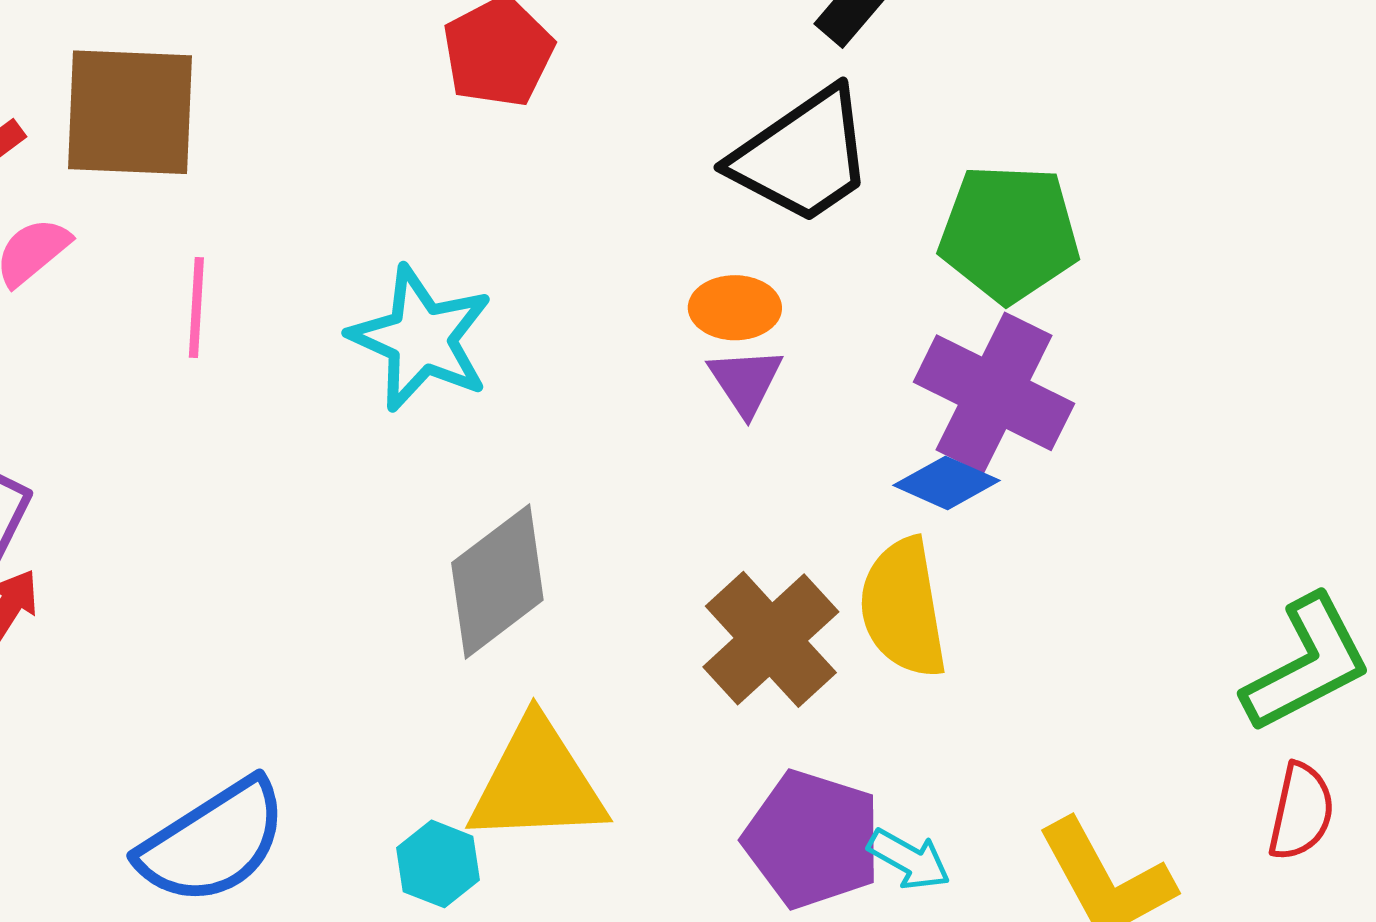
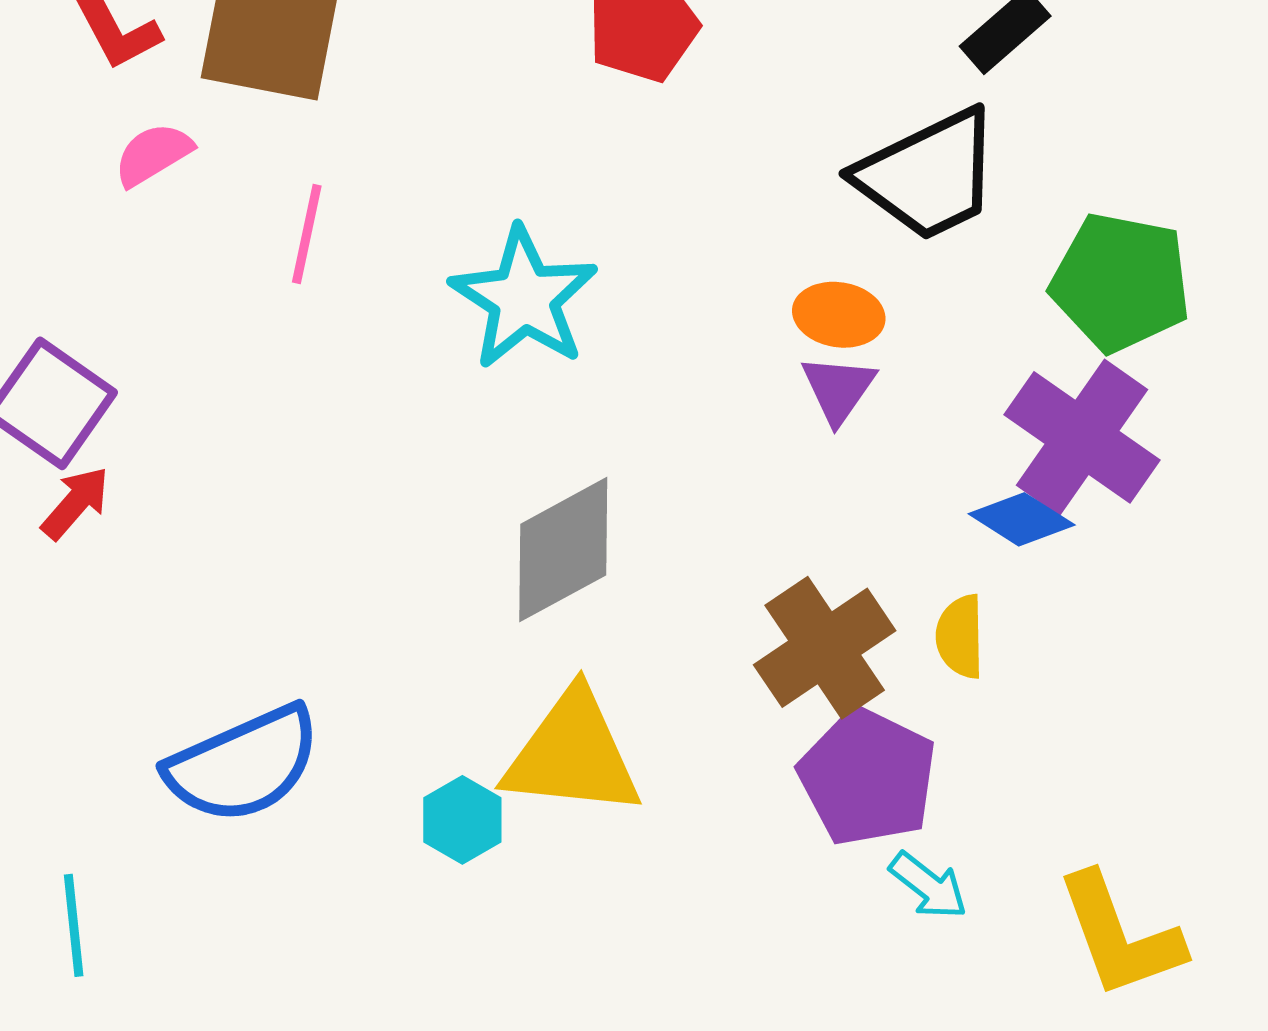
yellow semicircle: (903, 608) -> (960, 637), size x0.6
purple pentagon: (812, 839) -> (868, 777), moved

